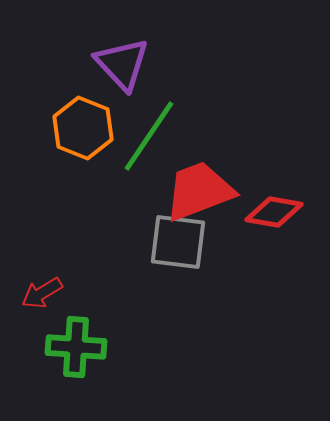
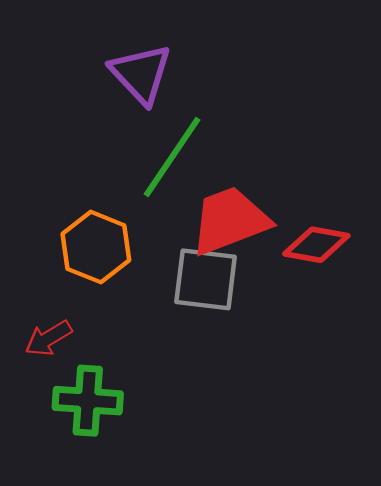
orange hexagon: (83, 128) -> (96, 247), moved

